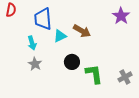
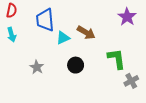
cyan arrow: (32, 43) -> (12, 35), moved
green L-shape: (94, 74) -> (117, 59), moved

